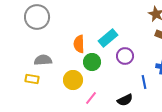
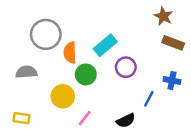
gray circle: (37, 17) -> (46, 34), moved
yellow rectangle: (32, 79) -> (22, 118), moved
blue line: (144, 82) -> (149, 99), turned 40

